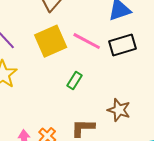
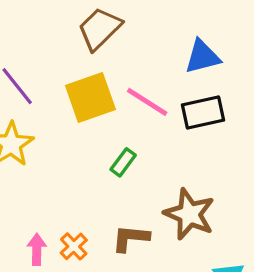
brown star: (119, 110) -> (189, 214), size x1.4

